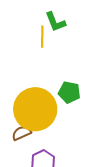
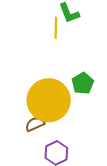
green pentagon: (69, 92) -> (83, 83), turned 30

